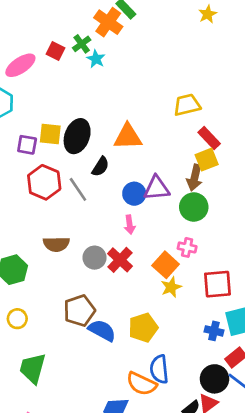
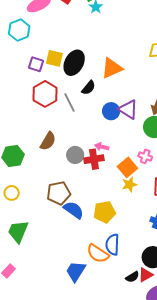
orange triangle: (128, 137) -> (112, 68), turned -30
purple triangle: (157, 188) -> (128, 109), turned 30
pink arrow: (130, 225) -> (102, 147), moved, turned 104
brown semicircle: (56, 244) -> (48, 141), turned -66
red cross: (120, 260) -> (94, 159), turned 30

